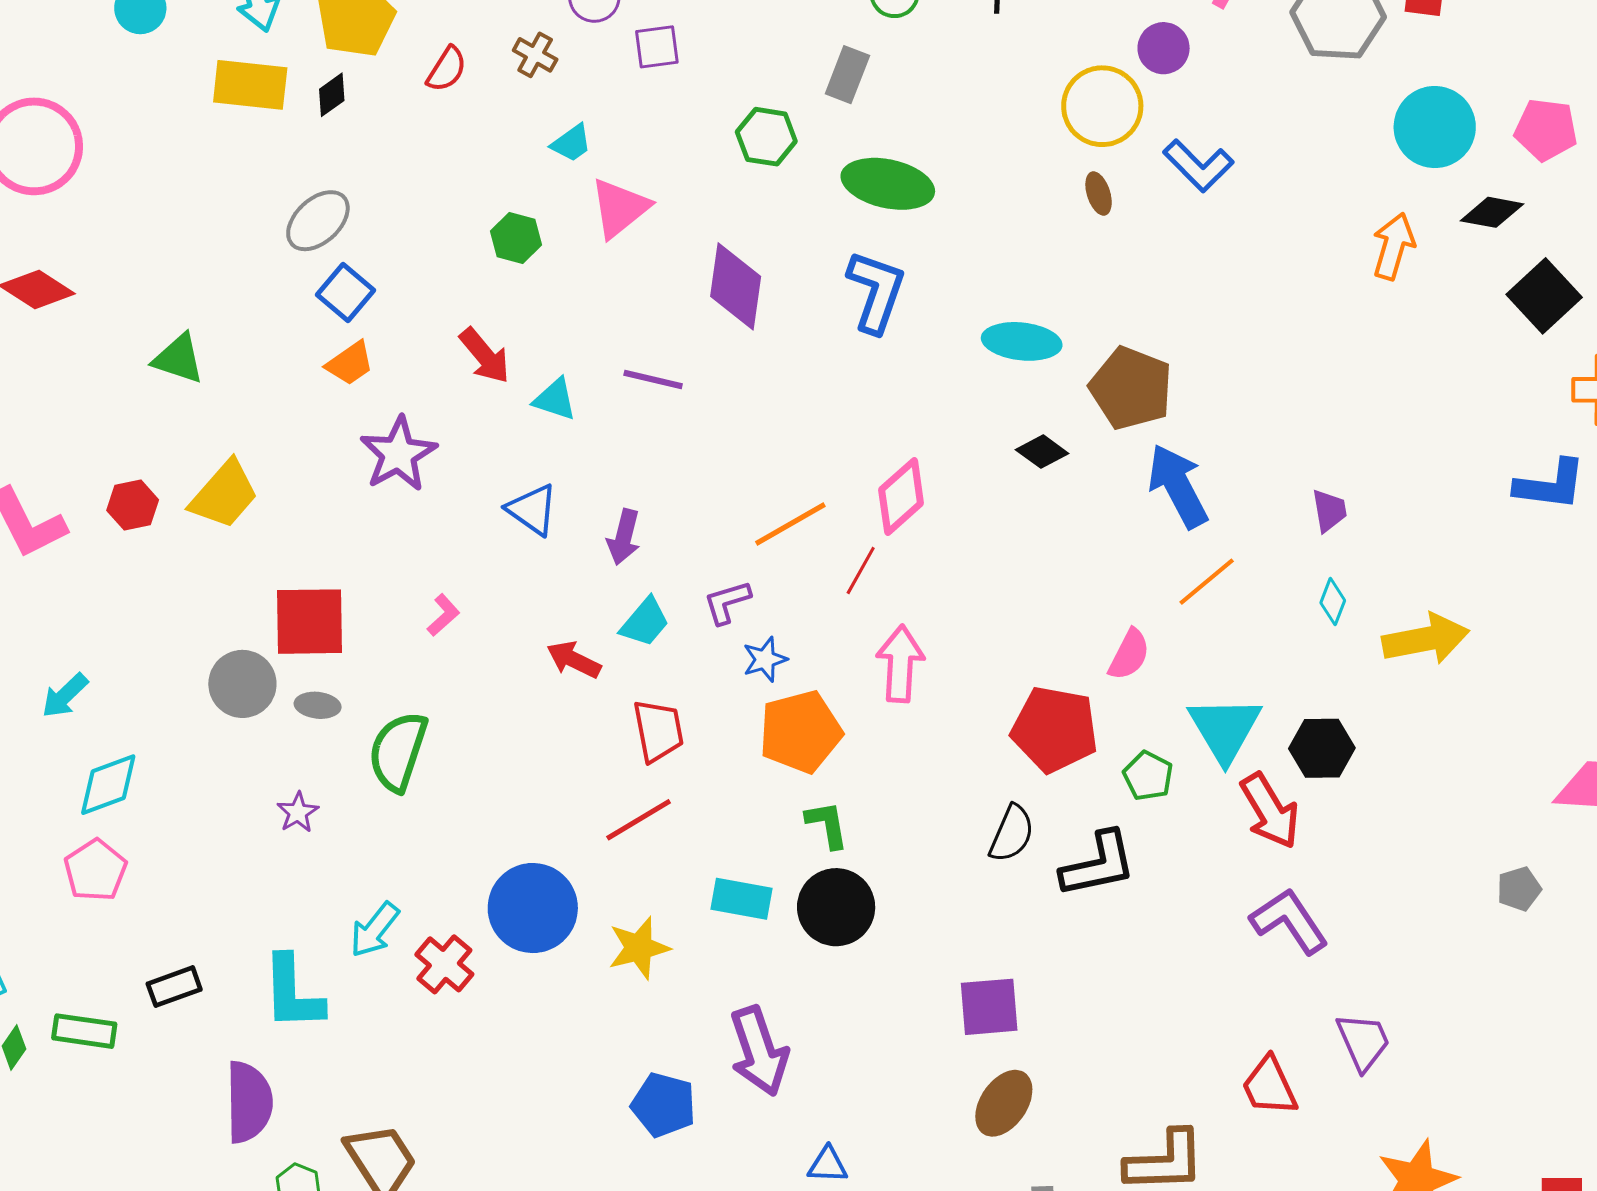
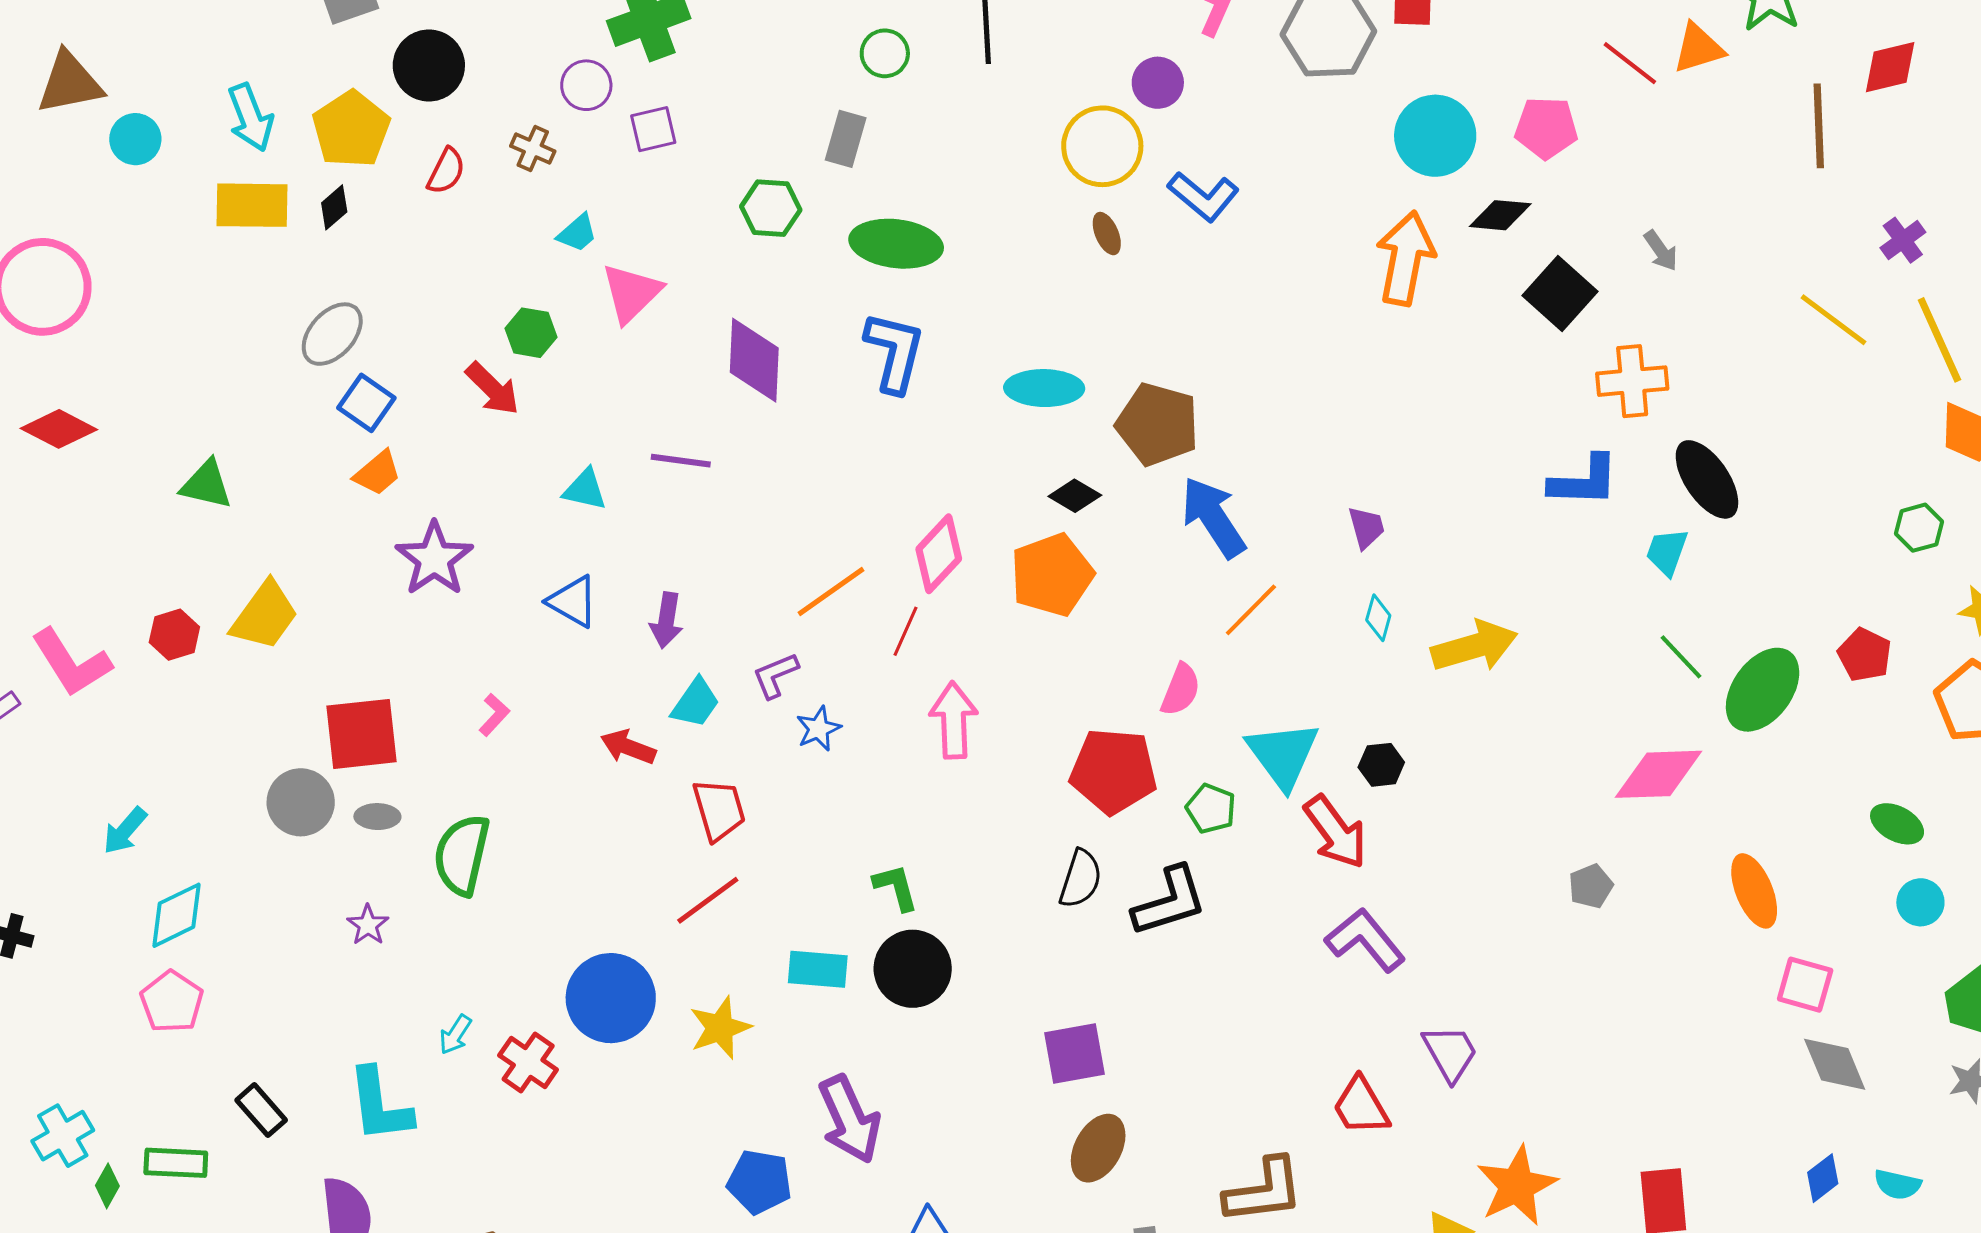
orange arrow: (1393, 246) -> (1405, 258), size x1.4
red arrow: (485, 356) -> (493, 389), moved
orange pentagon: (800, 732) -> (1052, 575), moved
black hexagon: (1322, 748) -> (1381, 765), size x0.7
cyan arrow: (375, 930) -> (455, 1035), size x0.7
black rectangle: (174, 987) -> (261, 1110), turned 74

